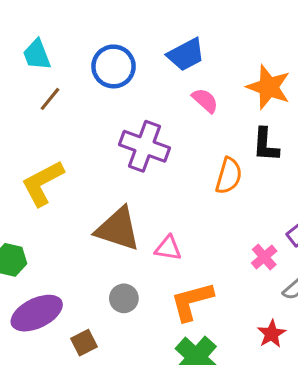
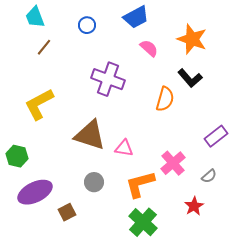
blue circle: (114, 66) -> (87, 25), size x0.6
black L-shape: (266, 145) -> (190, 78), turned -45
pink cross: (264, 257) -> (173, 163), moved, size x1.4

